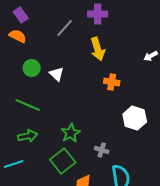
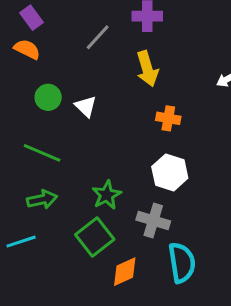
white hexagon: (135, 118) -> (170, 172), moved
gray cross: (102, 150) -> (153, 221), size x1.5

